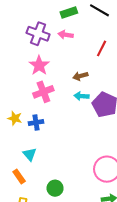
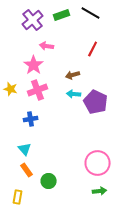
purple cross: (38, 34) -> (33, 20), moved, turned 30
pink arrow: (66, 35) -> (47, 46), moved
yellow star: (15, 118) -> (11, 89), moved
orange rectangle: (19, 177) -> (27, 170), moved

